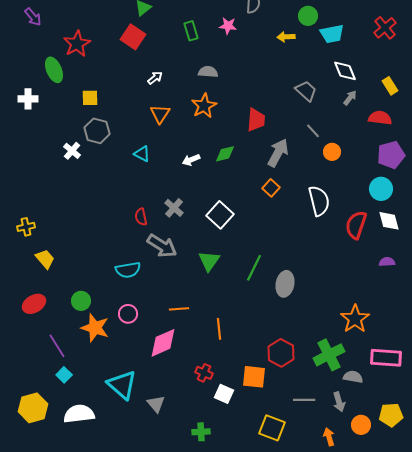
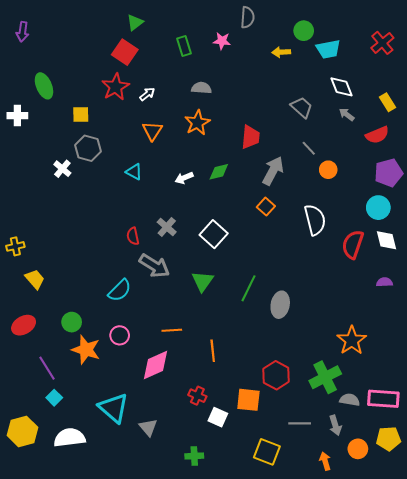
purple arrow: (33, 17) -> (23, 32), turned 48
red star: (77, 44) -> (116, 87), moved
gray arrow: (350, 98) -> (347, 115), turned -91
red semicircle: (380, 118) -> (377, 135), turned 150
cyan semicircle: (128, 270) -> (120, 290), turned -35
pink rectangle: (386, 358) -> (383, 399), moved

